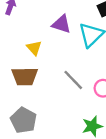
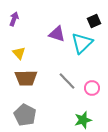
yellow triangle: (34, 48) -> (19, 53), moved

